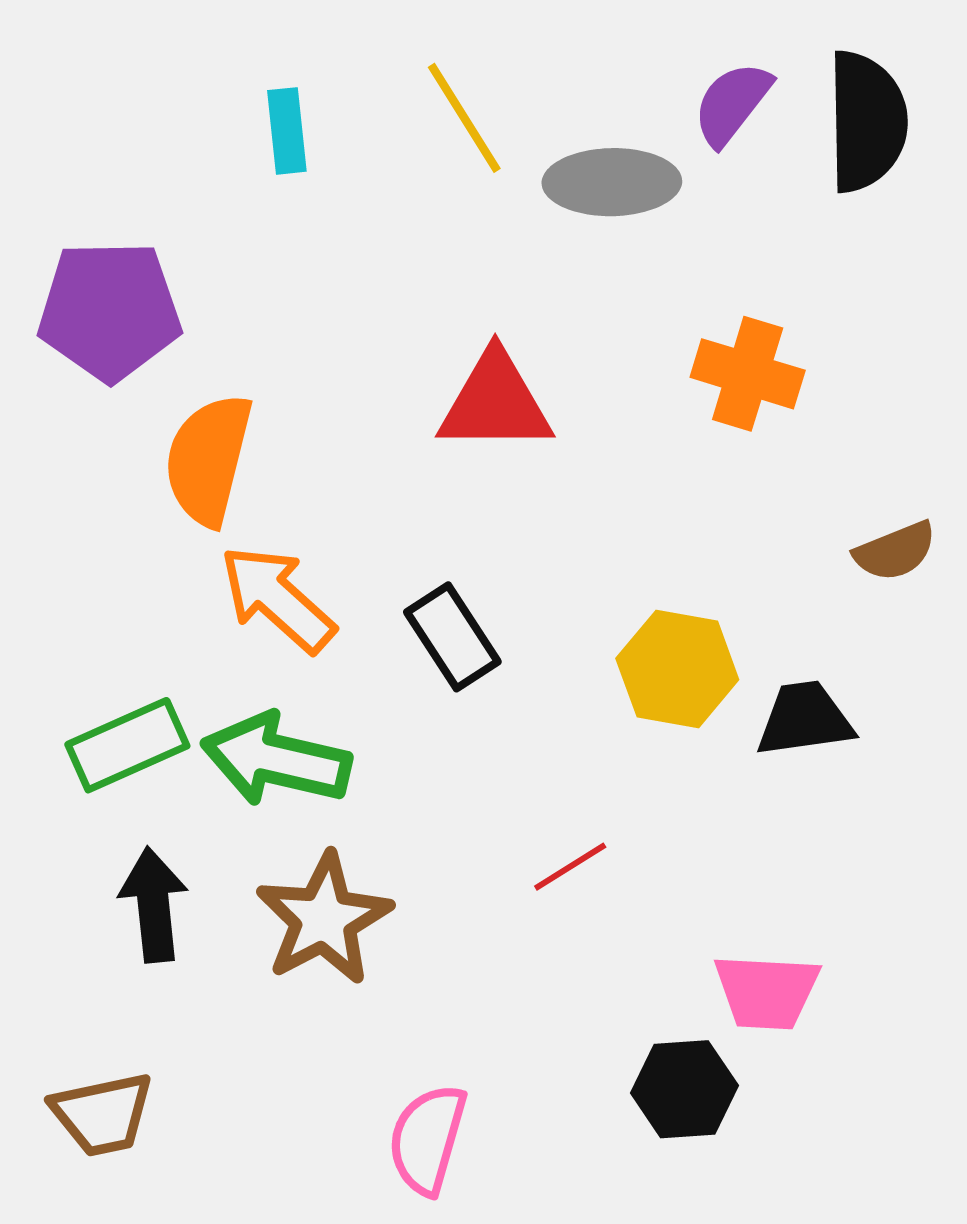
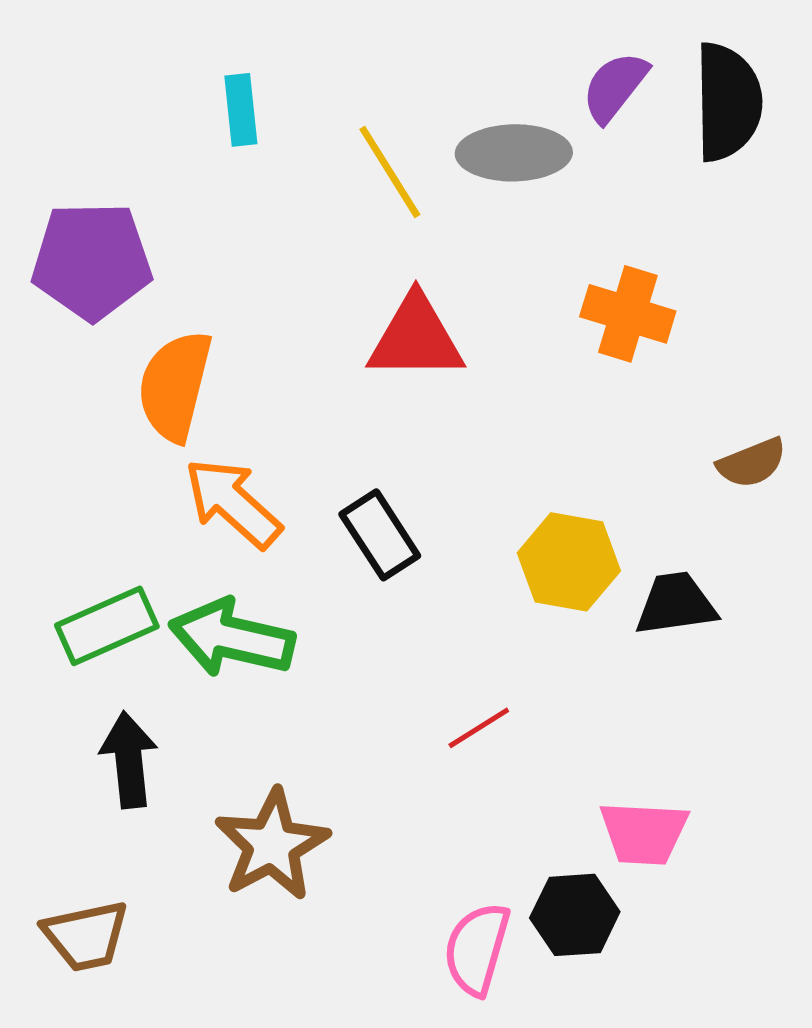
yellow line: (464, 118) -> (390, 172), moved
brown star: (324, 919) -> (272, 845), moved
pink semicircle: (427, 1139) -> (477, 949), moved

